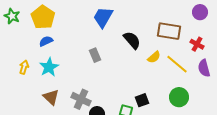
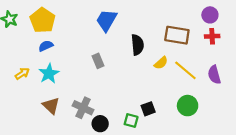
black semicircle: (132, 40) -> (137, 45), turned 36
red cross: (197, 44) -> (212, 36), moved, turned -32
yellow arrow: (24, 67) -> (22, 74), turned 40

